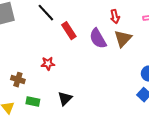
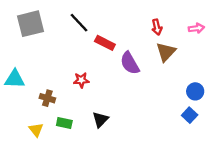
red rectangle: (69, 31) -> (105, 43), turned -30
purple semicircle: (98, 39) -> (130, 63), moved

